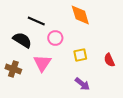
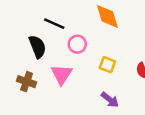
black semicircle: (22, 40) -> (37, 47), turned 36
yellow square: (80, 55) -> (107, 65), turned 32

